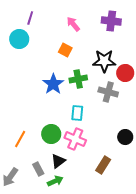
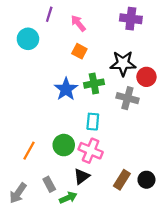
purple line: (30, 18) -> (49, 14), moved
pink arrow: (73, 24) -> (78, 23), moved
black circle: (125, 137) -> (146, 180), moved
black triangle: (58, 161) -> (82, 176), moved

